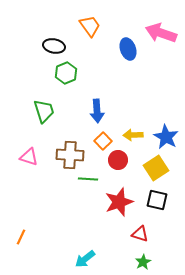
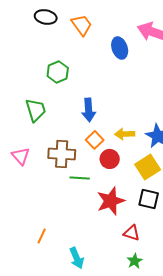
black ellipse: (54, 46) -> (46, 17), moved
pink triangle: (29, 157) -> (21, 156), turned 30
orange line: (21, 237) -> (42, 236), moved
cyan arrow: (85, 259) -> (77, 258), turned -75

